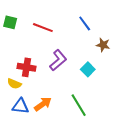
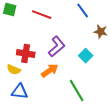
orange arrow: (43, 104) -> (50, 71), moved

